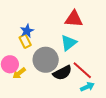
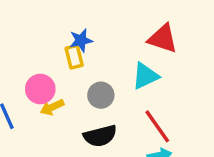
gray circle: (46, 60) -> (101, 95), size x0.6
black semicircle: (62, 73) -> (100, 136), moved

